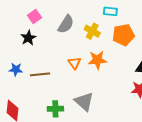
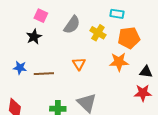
pink square: (35, 17) -> (41, 16), turned -32
orange star: (97, 60) -> (119, 62), moved

